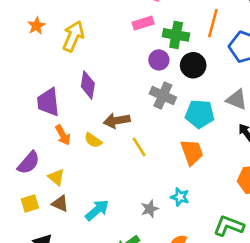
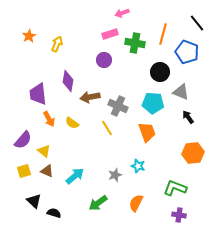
yellow arrow: (73, 36) -> (57, 44), size x0.7
purple circle: (159, 60) -> (104, 60), moved
black circle: (193, 65) -> (160, 72), moved
gray cross: (163, 96) -> (118, 106), moved
brown arrow: (117, 121) -> (90, 97), moved

